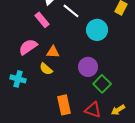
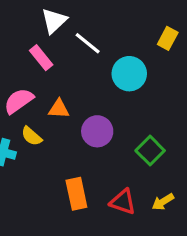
purple circle: (88, 67) -> (97, 131), moved
yellow semicircle: (46, 69) -> (32, 136), moved
green square: (102, 84) -> (150, 151), moved

